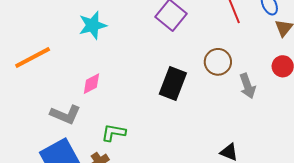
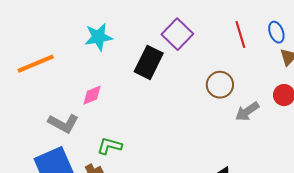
black rectangle: (173, 83) -> (149, 62), moved
gray arrow: (247, 86) -> (247, 111), turned 70

